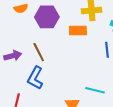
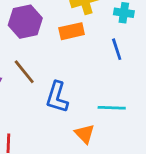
blue L-shape: (35, 78) -> (57, 97), moved

